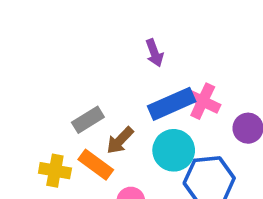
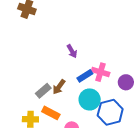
blue rectangle: (172, 104) -> (85, 76), size x0.7
brown arrow: (120, 140) -> (59, 87), moved

